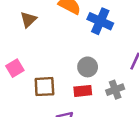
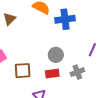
blue cross: (100, 21) -> (65, 19), turned -30

